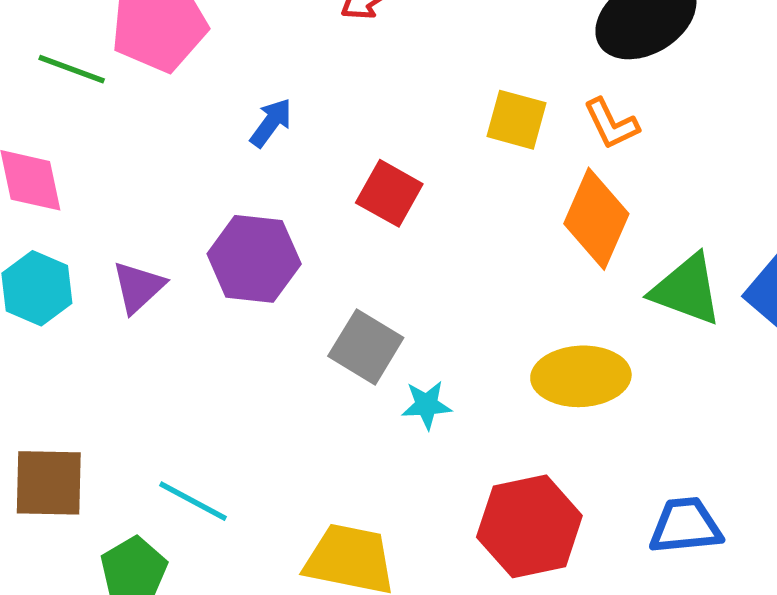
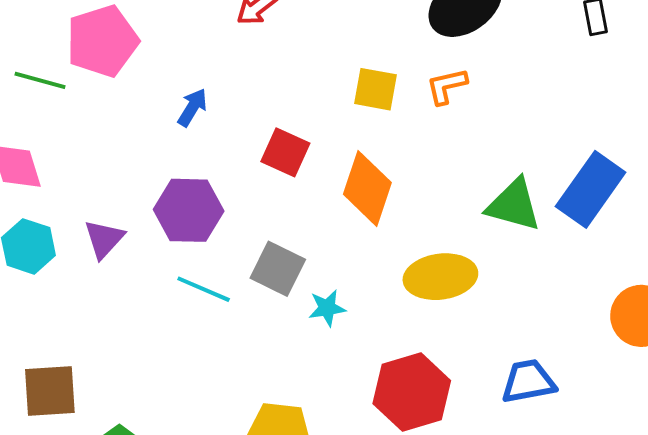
orange L-shape: (611, 124) -> (447, 86), turned 108
orange diamond: (596, 219) -> (367, 188), moved
cyan line: (193, 501) -> (204, 289), moved

